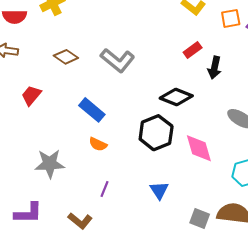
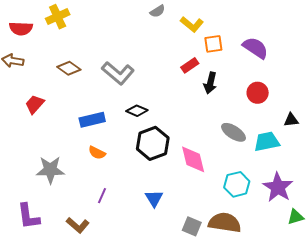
orange square: (231, 18) -> (213, 44), moved
black diamond: (176, 97) -> (137, 111), moved, size x0.7
blue rectangle: (92, 110) -> (92, 120), turned -55
purple L-shape: (28, 213) -> (28, 216), turned 80

